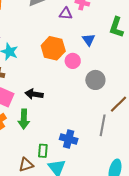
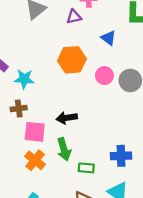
pink circle: (73, 61) -> (104, 76), moved
green rectangle: (43, 151) -> (86, 168), moved, turned -72

